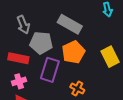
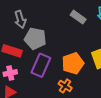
gray rectangle: (70, 24) -> (78, 17), moved, size x0.7
orange pentagon: (73, 52) -> (73, 63), moved

